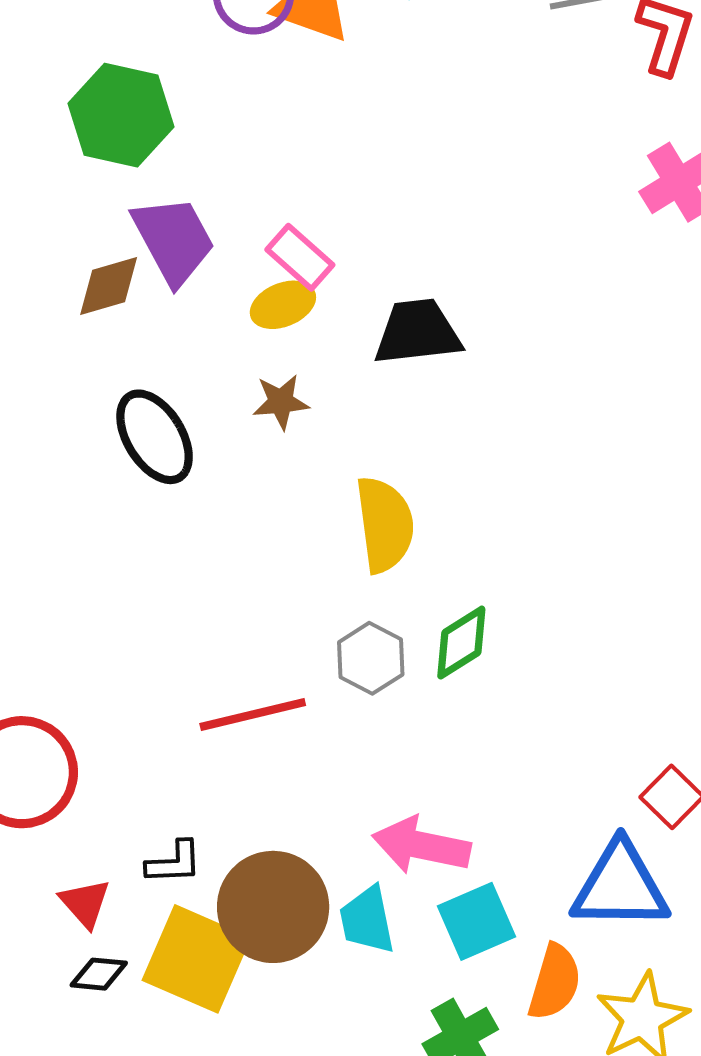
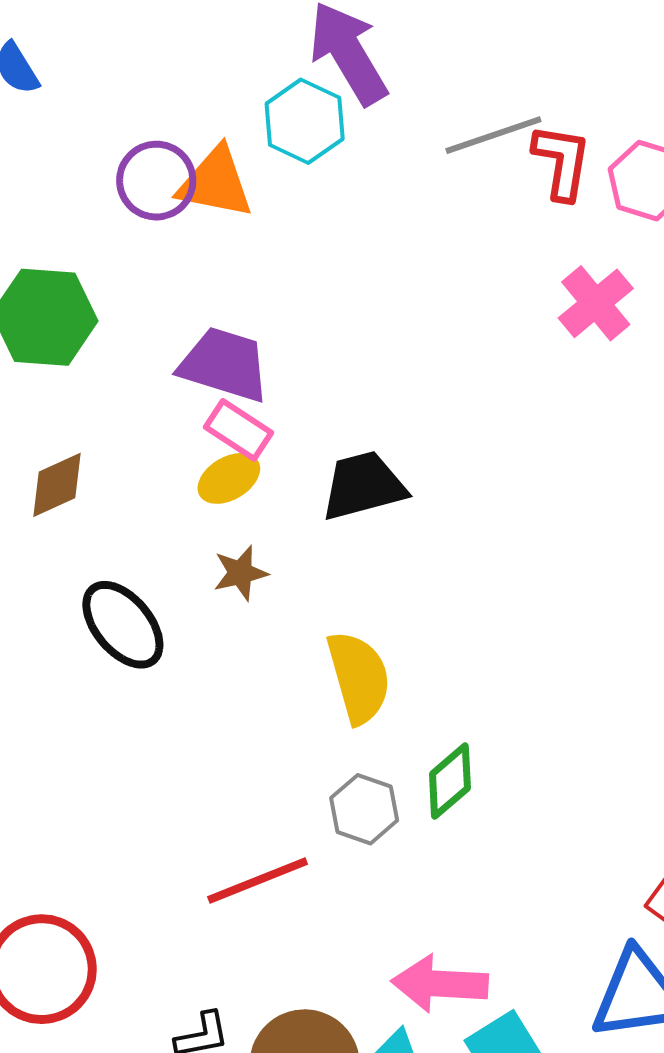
purple trapezoid: (173, 240) -> (224, 364), moved, turned -36

